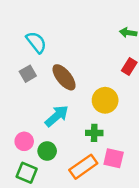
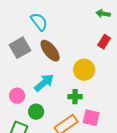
cyan semicircle: (36, 42) -> (39, 22), moved
gray square: (28, 74) -> (20, 48), size x1.5
pink circle: (24, 141) -> (17, 96), moved

